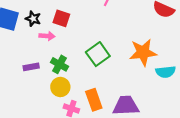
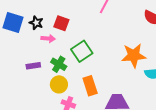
green square: (98, 54) -> (82, 51), moved
orange rectangle: (94, 100) -> (90, 86), moved

